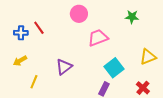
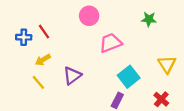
yellow triangle: (148, 57) -> (167, 64), turned -42
yellow arrow: (20, 61) -> (43, 60), moved
yellow line: (34, 82) -> (38, 82), moved, turned -64

